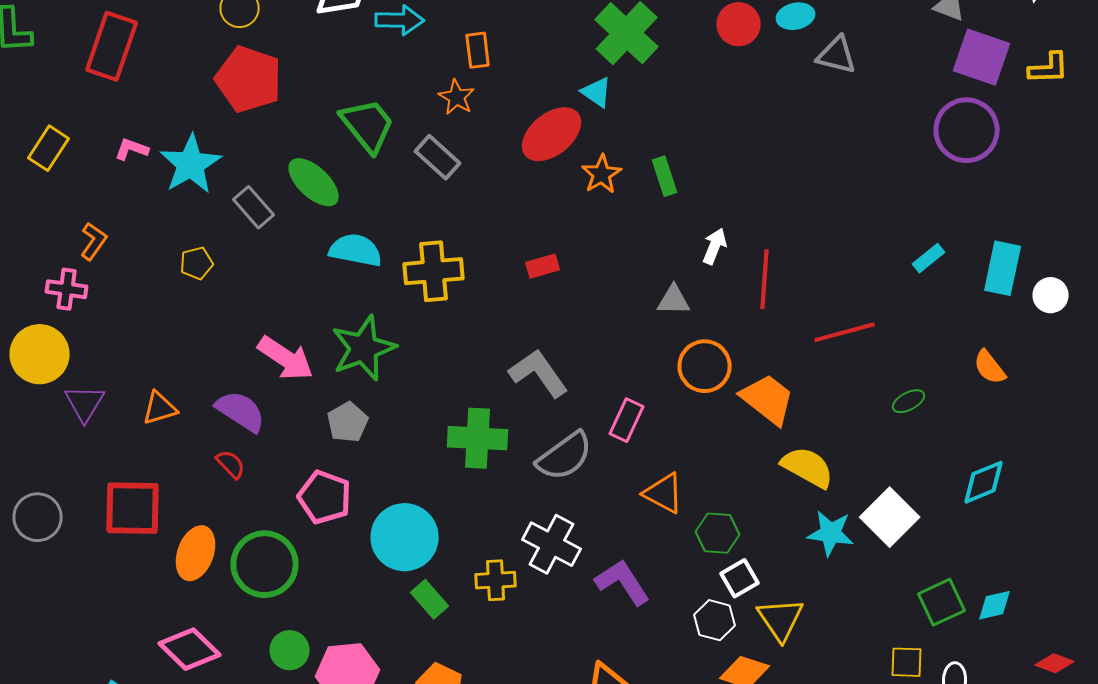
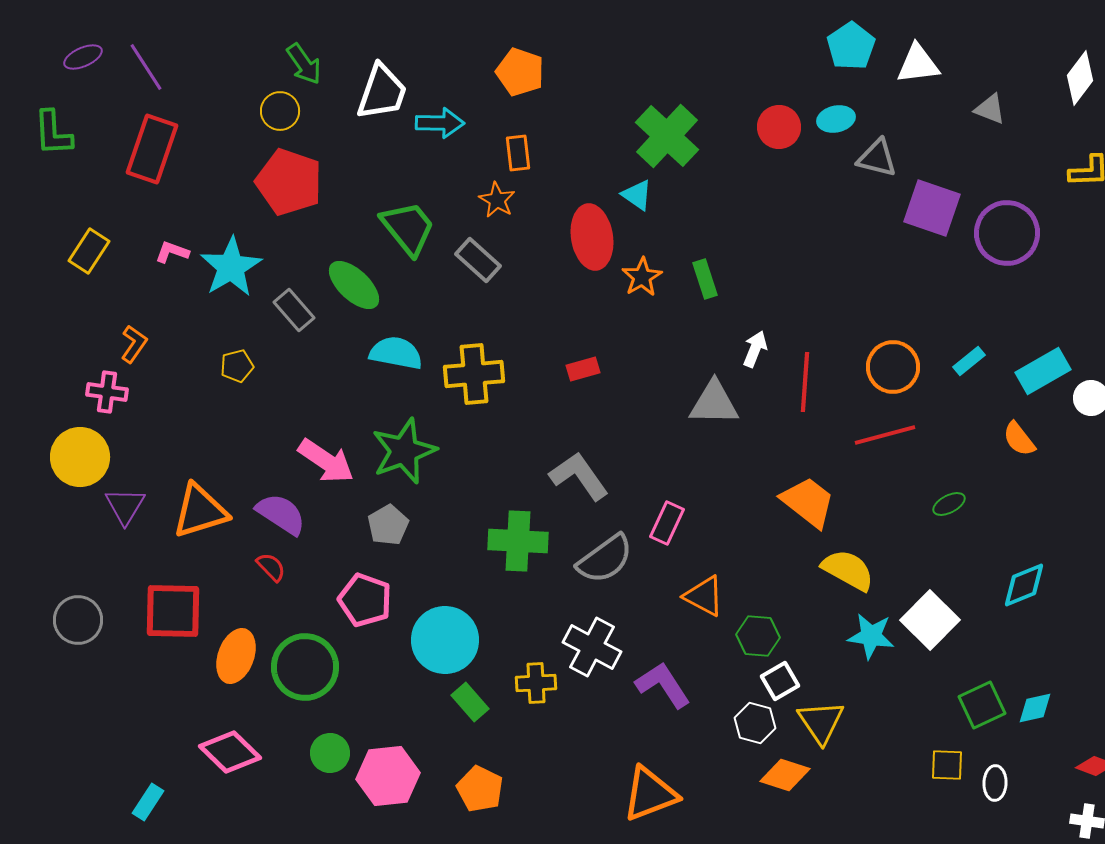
purple square: (982, 57) -> (932, 208), moved
red ellipse: (552, 134) -> (592, 237), turned -60
cyan rectangle: (1003, 268) -> (1043, 371), turned 48
gray triangle: (674, 300) -> (714, 403), size x1.5
orange circle: (705, 366) -> (893, 367), moved
orange semicircle: (990, 367) -> (1019, 439), moved
orange triangle: (160, 408) -> (200, 511), size x1.6

